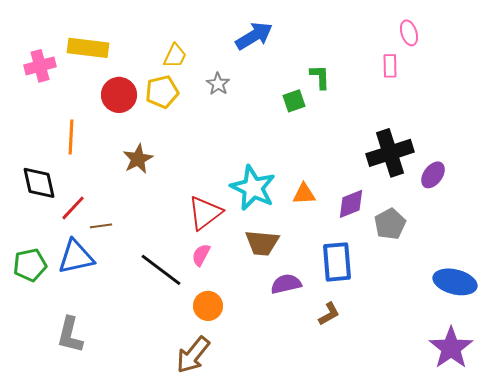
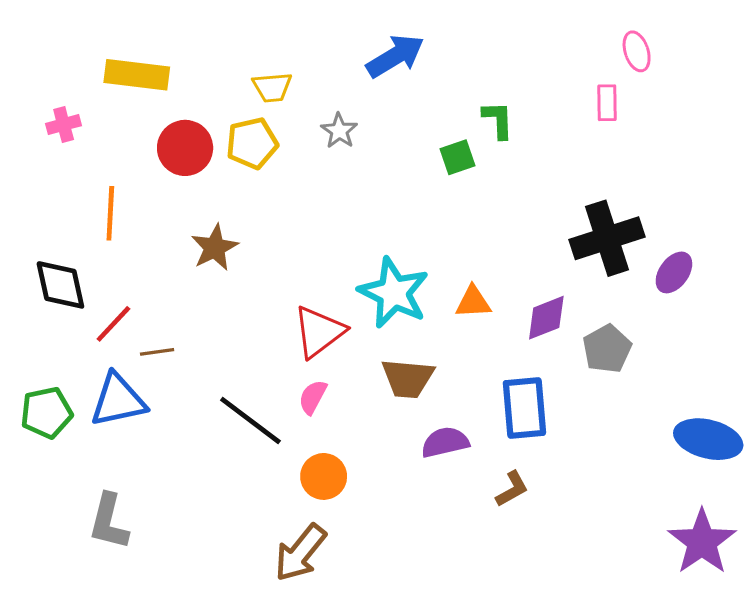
yellow trapezoid: (175, 56) -> (272, 87), turned 60
pink cross: (40, 66) -> (64, 125), moved, size x0.7

